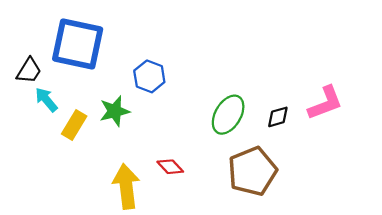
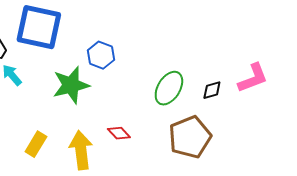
green star: (115, 111) -> (71, 85), size x1.4
yellow rectangle: (74, 125) -> (36, 144), moved

